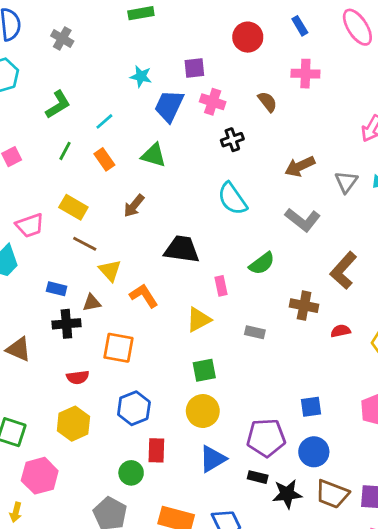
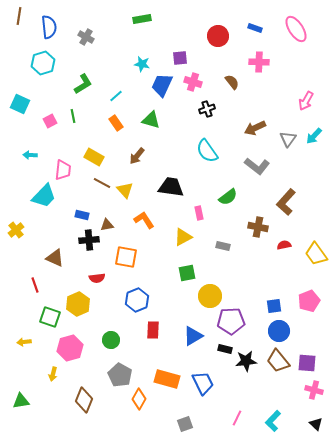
blue rectangle: (300, 26) -> (255, 28), turned -40
green line: (65, 151) -> (73, 116), moved, turned -40
pink trapezoid: (30, 225) -> (63, 170), turned -65
yellow triangle: (110, 270) -> (125, 190), moved
blue square: (311, 407) -> (274, 306), moved
yellow circle: (203, 411) -> (210, 296), moved
yellow hexagon: (73, 424) -> (78, 304), moved
blue circle: (314, 452) -> (279, 331), moved
green circle: (131, 473) -> (111, 340), moved
brown trapezoid: (332, 494) -> (278, 361), turned 30

